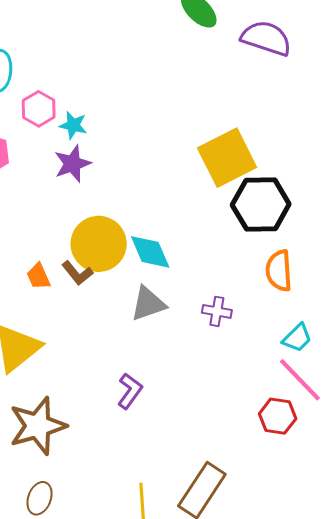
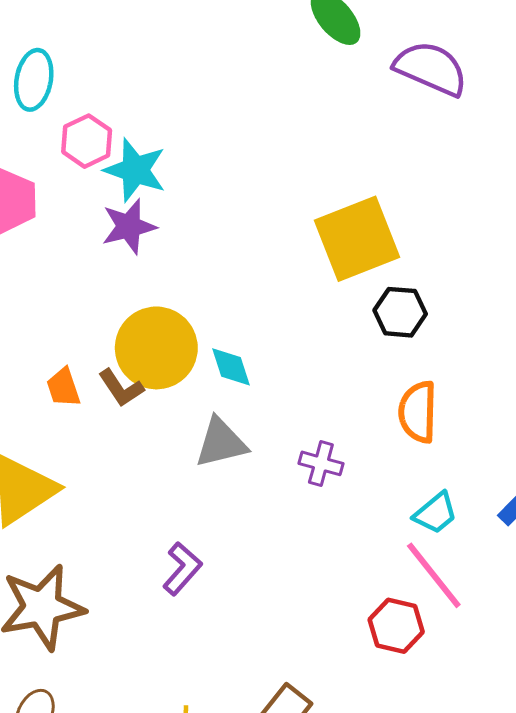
cyan star: (73, 125) -> (135, 170), size x1.5
black hexagon: (261, 205) -> (400, 312), size x0.6
cyan diamond: (150, 252) -> (231, 367), size x0.7

